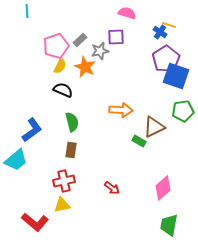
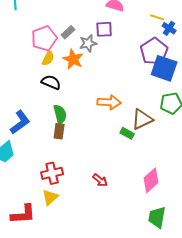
blue cross: (160, 32) -> (169, 28), moved
brown rectangle: (71, 150) -> (59, 131), moved
yellow triangle: (62, 205) -> (50, 197), turned -30
red L-shape: (35, 222) -> (23, 214), turned -44

